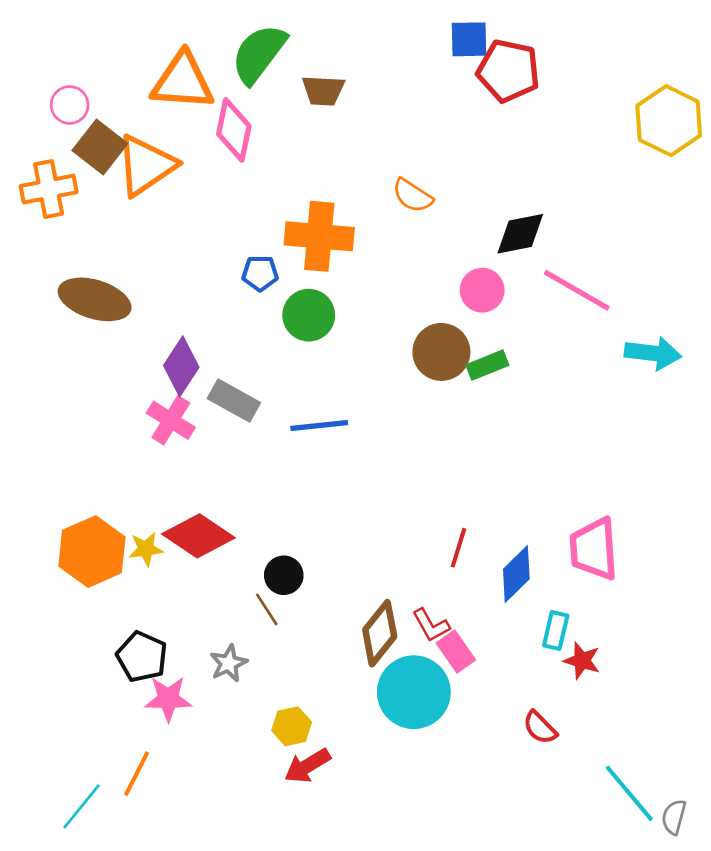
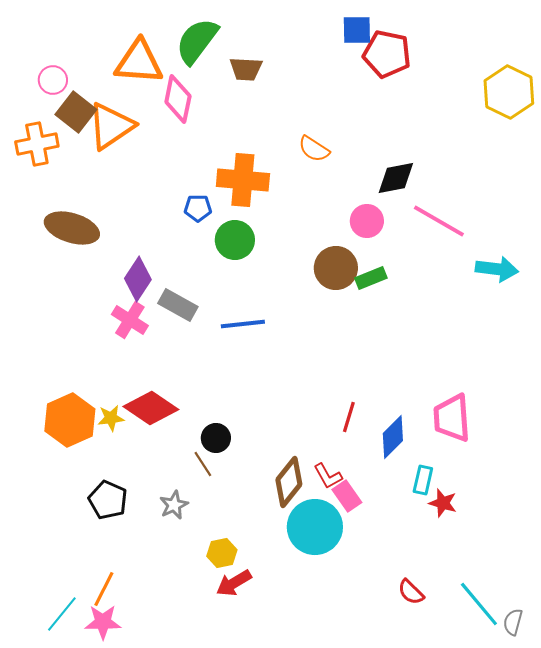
pink star: (168, 699) -> (103, 622), moved
red semicircle: (540, 728) -> (411, 592), moved

